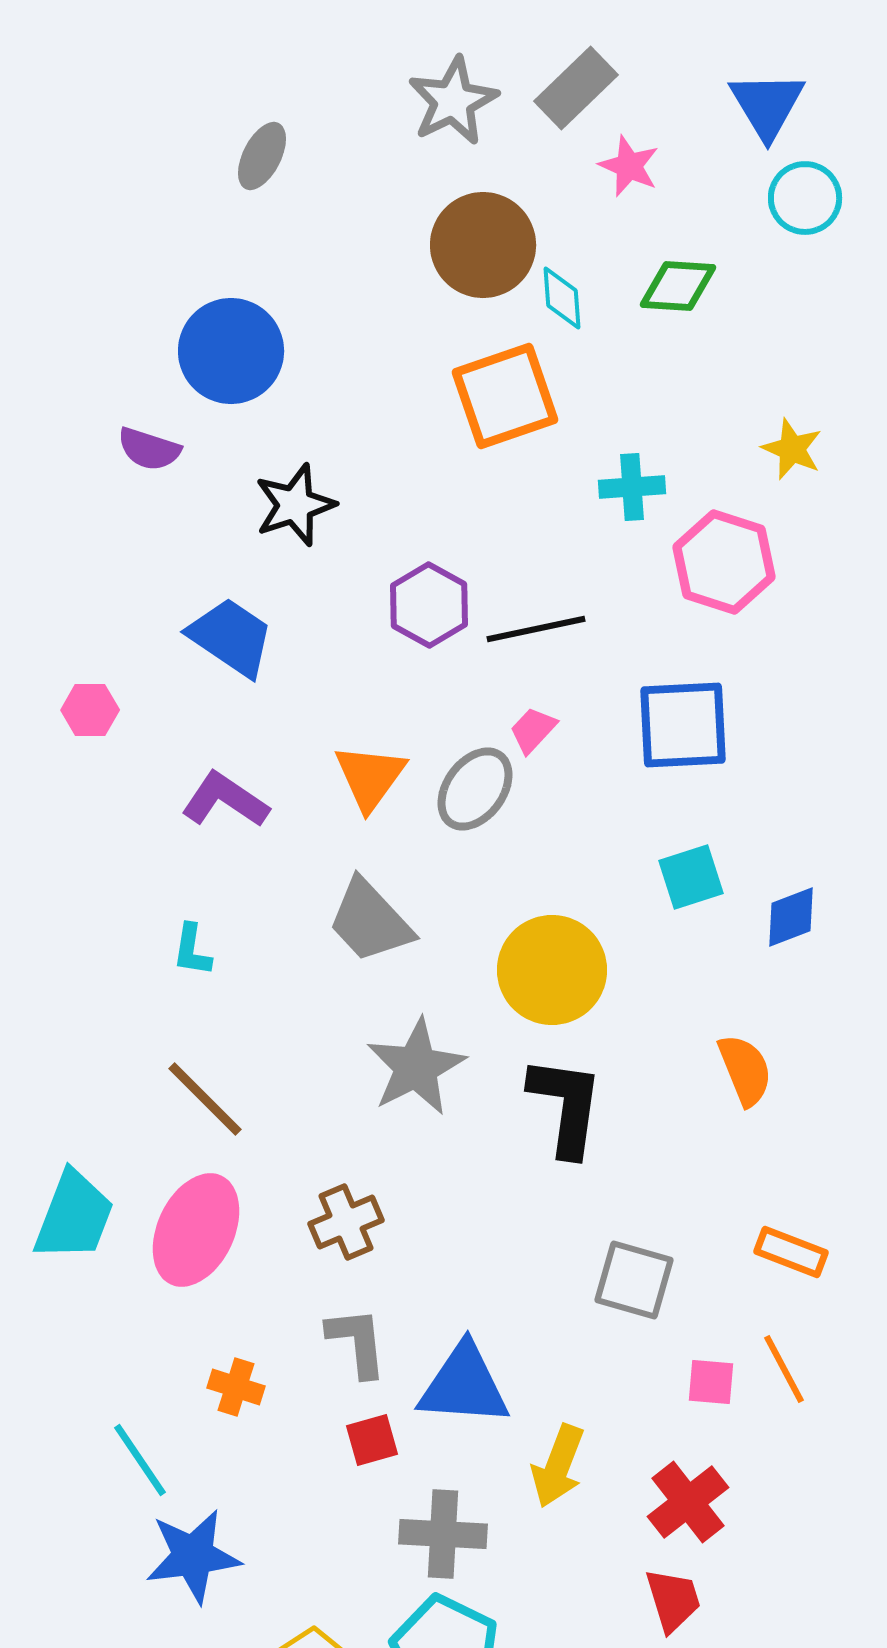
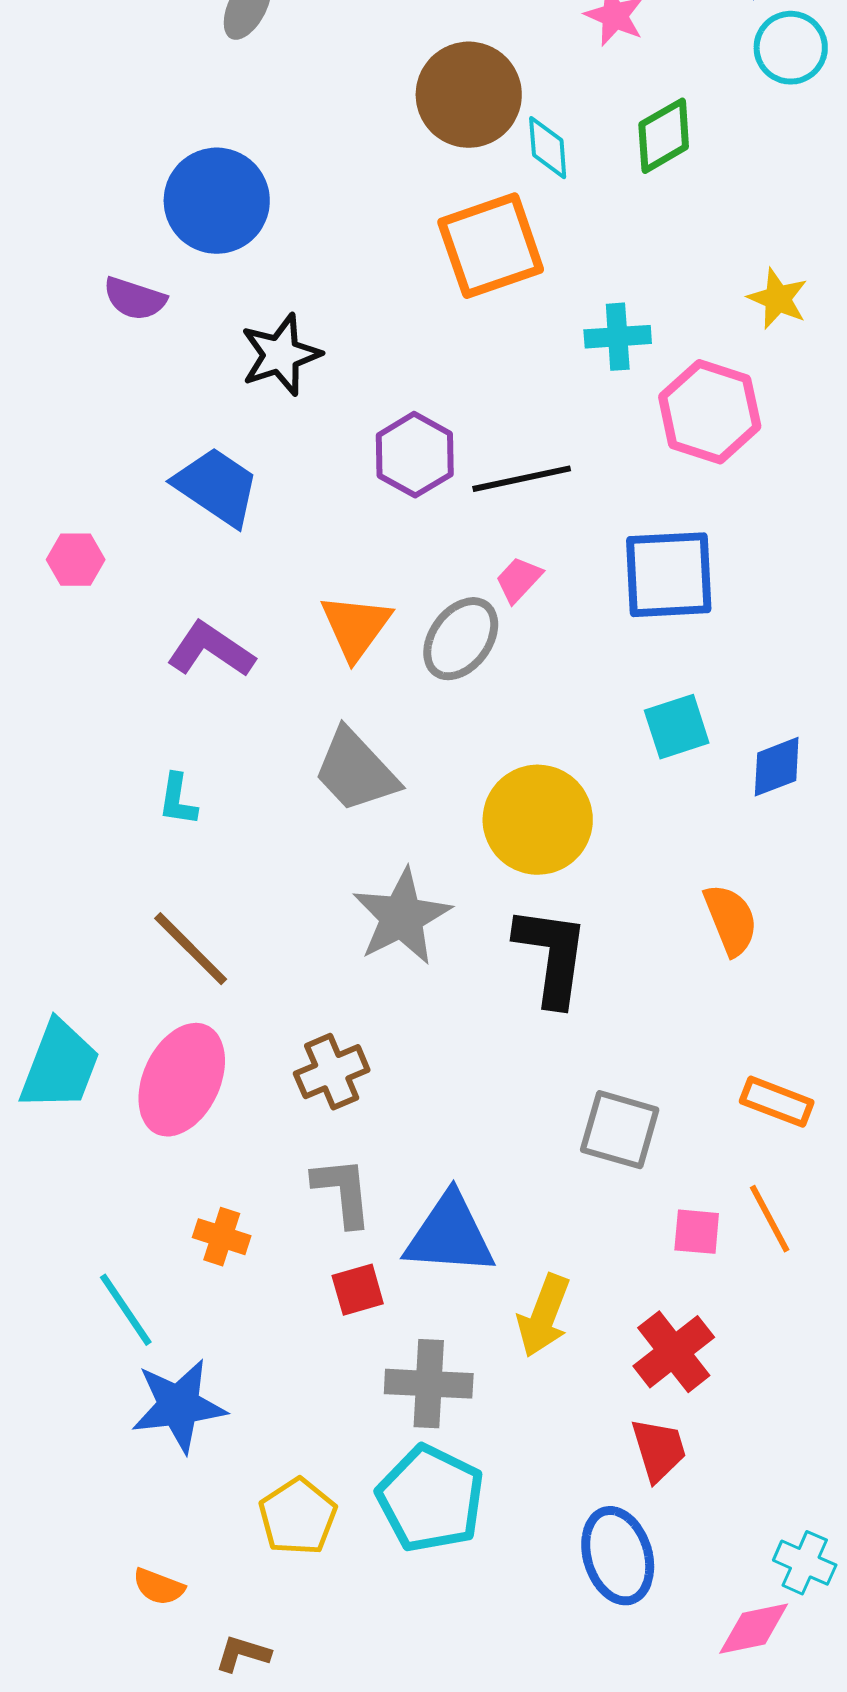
green diamond: (678, 286) -> (664, 136), turned -34

